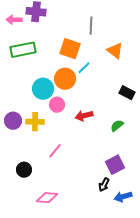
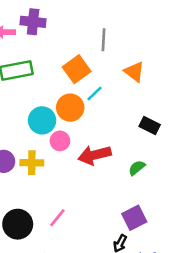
orange square: (70, 49) -> (77, 69), turned 35
red arrow: (84, 116) -> (95, 155), size x1.4
pink line: (55, 151) -> (57, 218), moved
black circle: (24, 170) -> (18, 224), size x1.5

